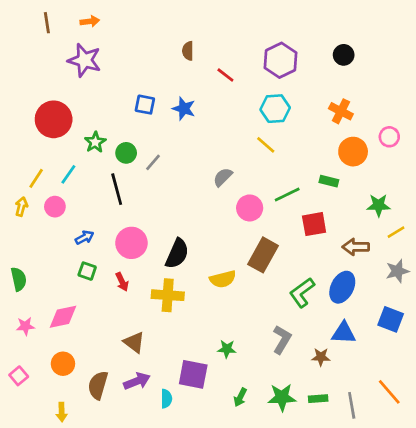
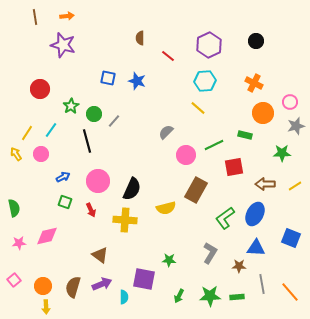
red circle: (54, 119) -> (40, 89), size x0.7
yellow arrow: (21, 207) -> (16, 154), turned -48
yellow line: (396, 232) -> (295, 186), moved
gray star: (397, 271) -> (296, 126), moved
orange circle: (63, 364) -> (43, 286), moved
gray line: (352, 405) -> (262, 284), moved

